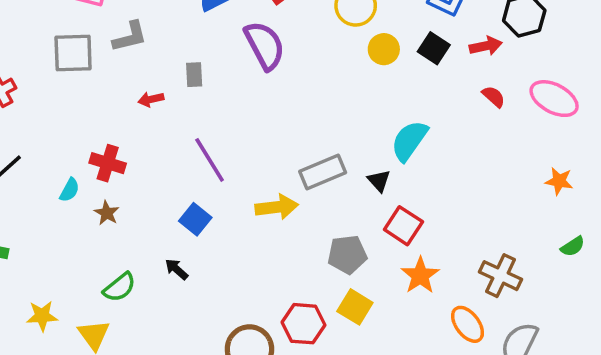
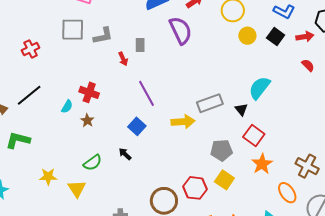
gray L-shape: (130, 37) -> (103, 36), moved
red arrow: (151, 99) -> (123, 59), moved, turned -104

